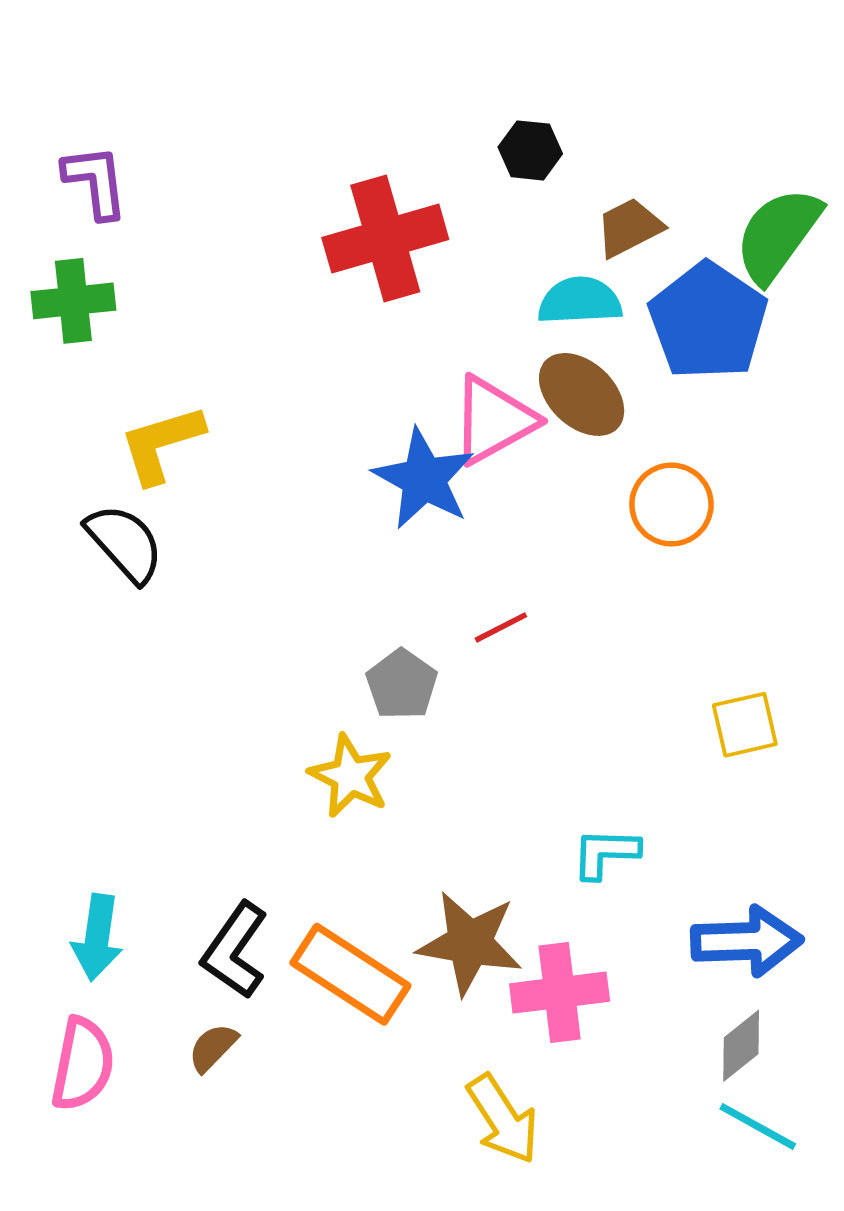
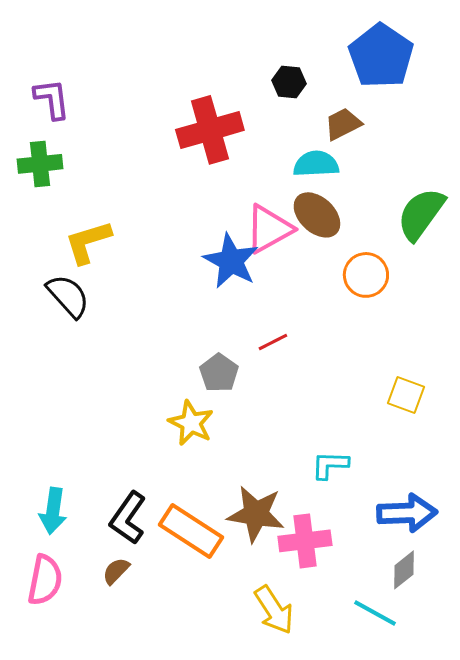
green semicircle: (778, 235) -> (421, 214), moved
blue pentagon: (708, 321) -> (381, 56), moved
yellow square: (745, 725) -> (406, 395), turned 33
cyan line: (758, 1126) -> (375, 613), moved

